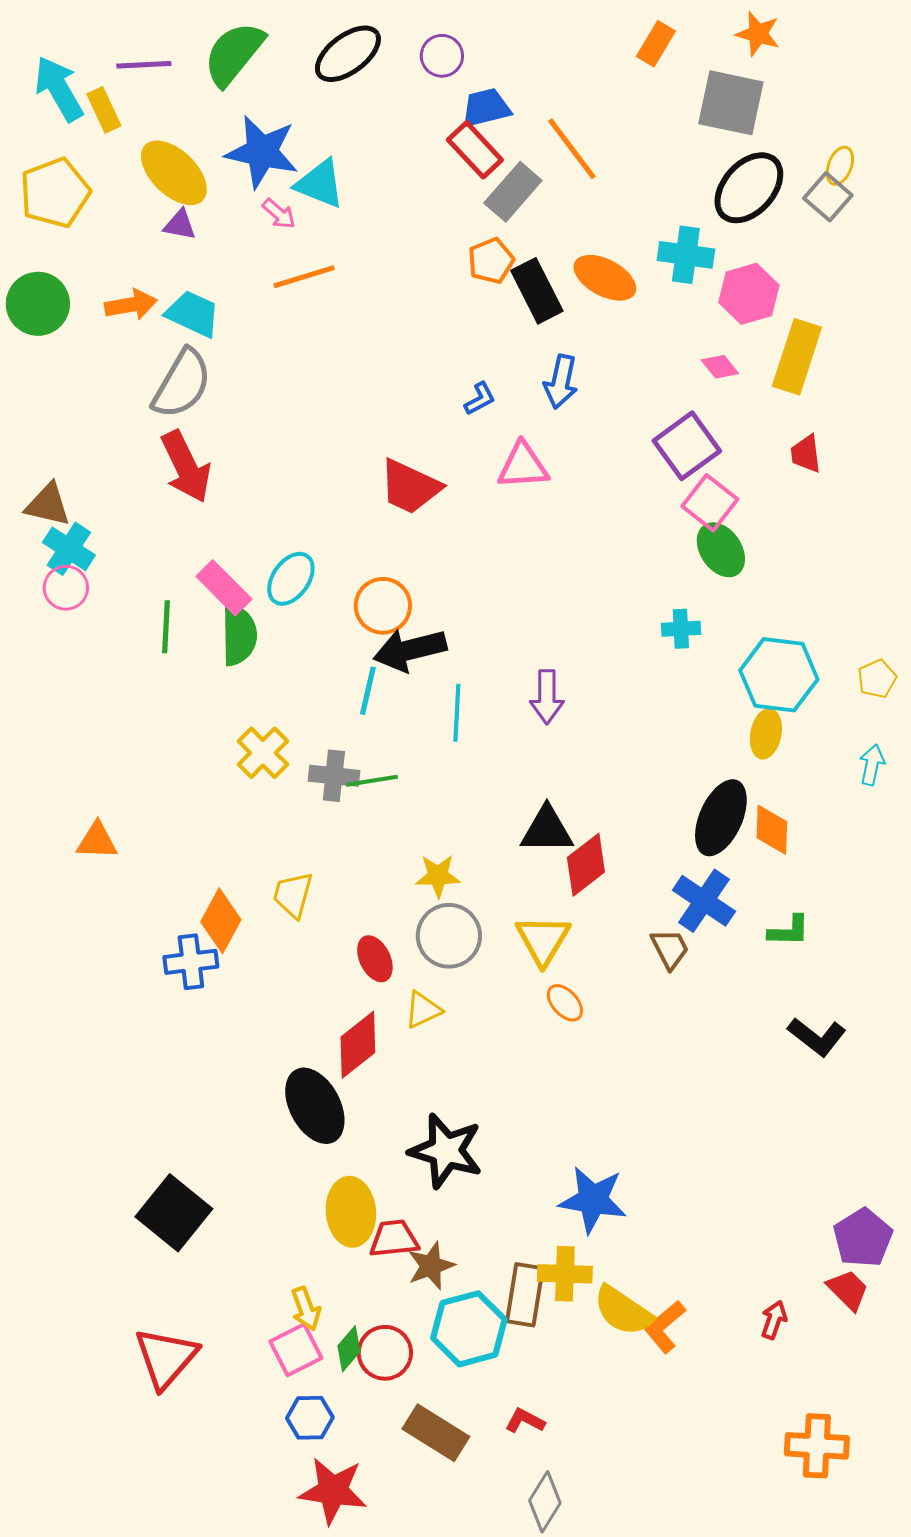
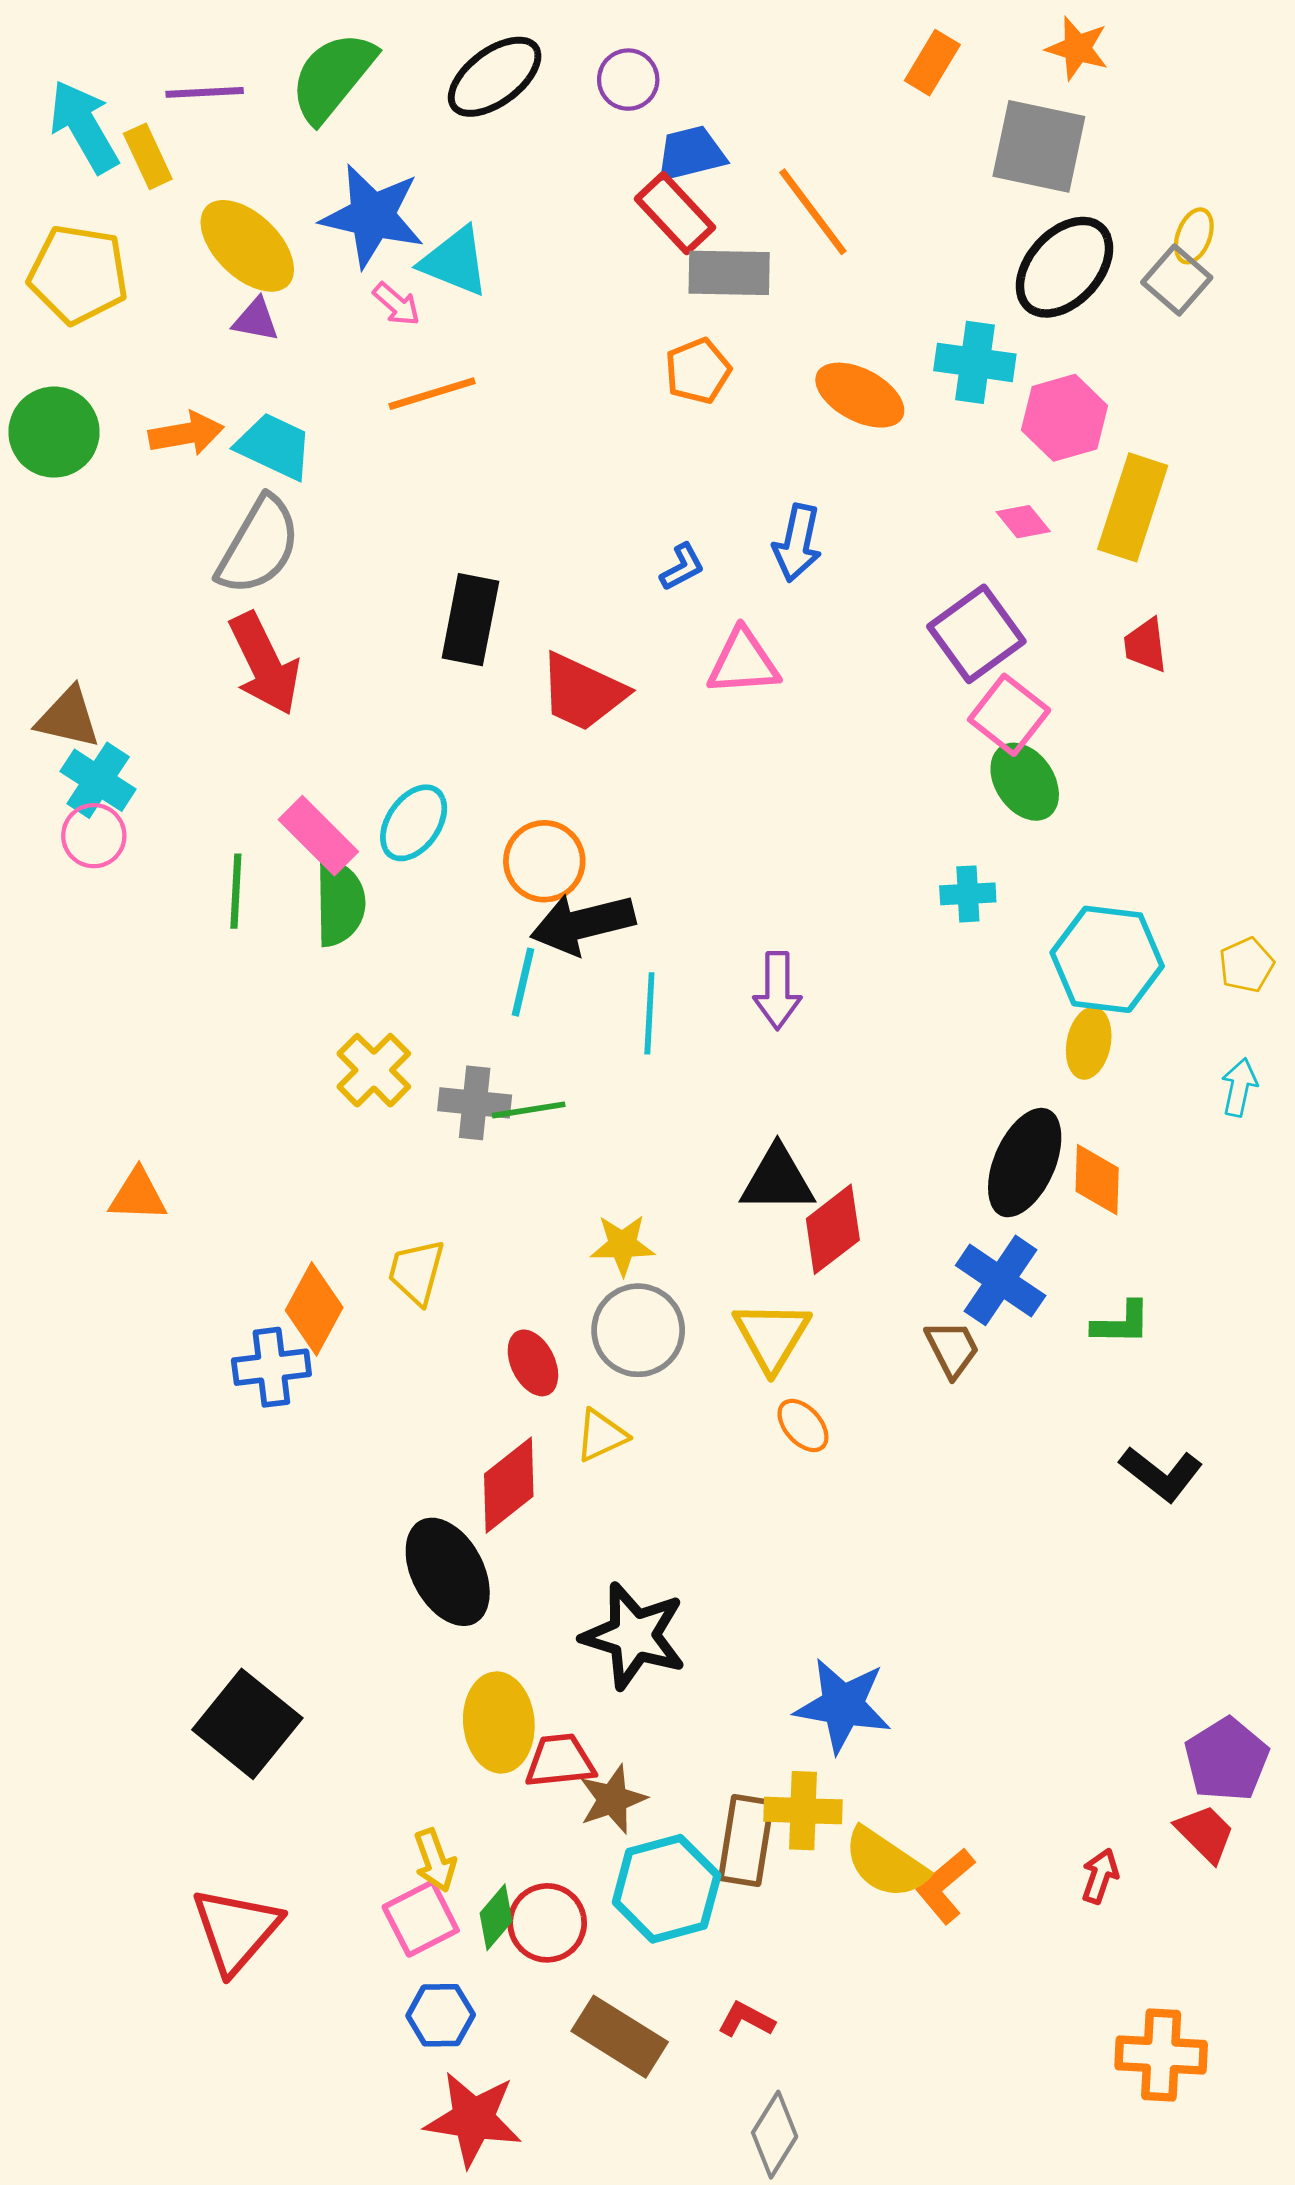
gray rectangle: (513, 192) -> (729, 273), turned 50
yellow pentagon: (55, 193) -> (78, 274), turned 30
black rectangle: (537, 291) -> (470, 620), moved, turned 38

